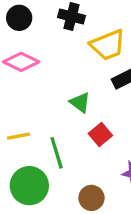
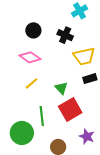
red square: (100, 134) -> (70, 110), size x1.6
yellow line: (18, 136) -> (32, 83), moved, turned -40

